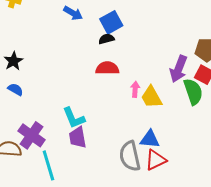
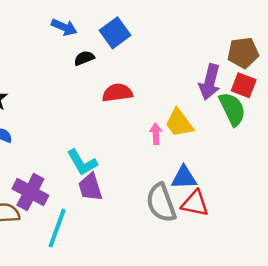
black semicircle: (106, 39) -> (84, 58), moved
pink arrow: (135, 89) -> (156, 134), moved
red triangle: (156, 160) -> (195, 204), turned 45
cyan line: (48, 165) -> (57, 228), turned 44

